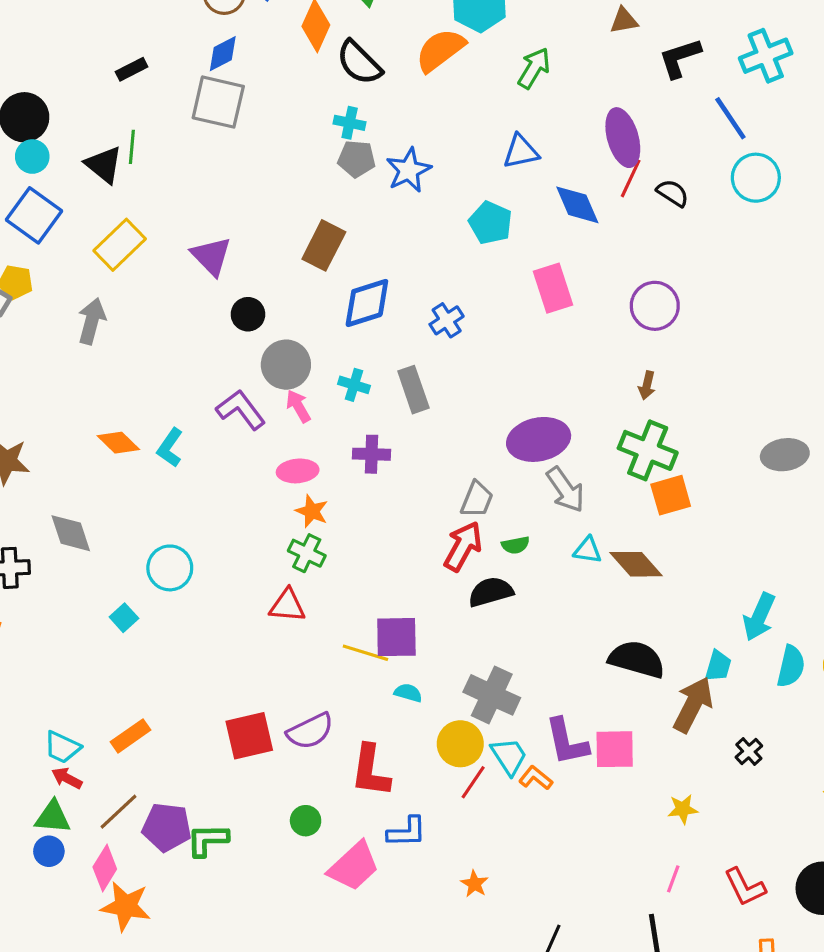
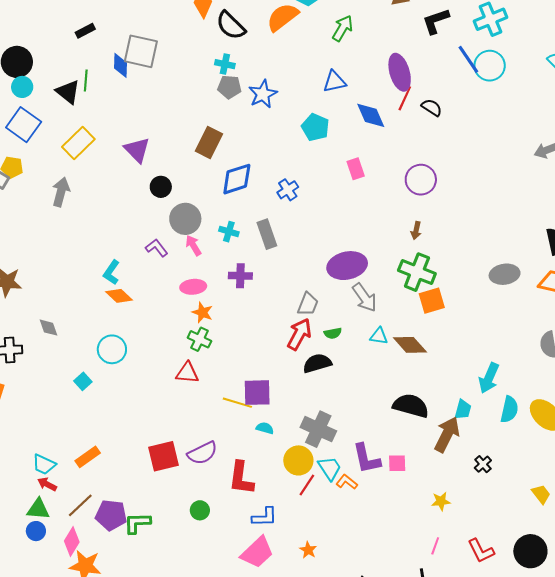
blue diamond: (223, 54) -> (120, 65), moved, turned -60
cyan circle: (756, 178) -> (490, 66), moved
pink rectangle: (553, 288) -> (356, 169), size x0.7
purple L-shape: (241, 410) -> (157, 248), size x0.7
orange diamond: (118, 443) -> (119, 296), moved
gray diamond: (71, 533) -> (48, 328), size x0.7
pink square: (615, 749) -> (397, 463), size x0.7
pink trapezoid: (354, 866) -> (257, 552), moved

